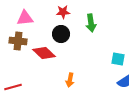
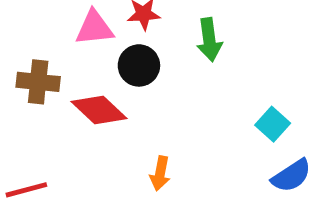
pink triangle: (25, 18) -> (94, 28), moved
cyan square: (118, 59) -> (273, 124), turned 32

